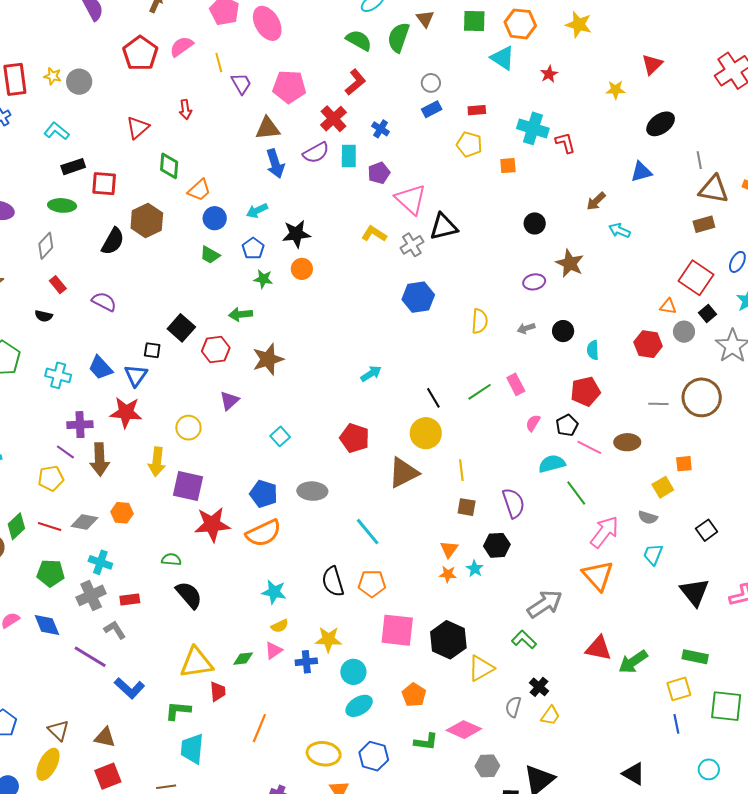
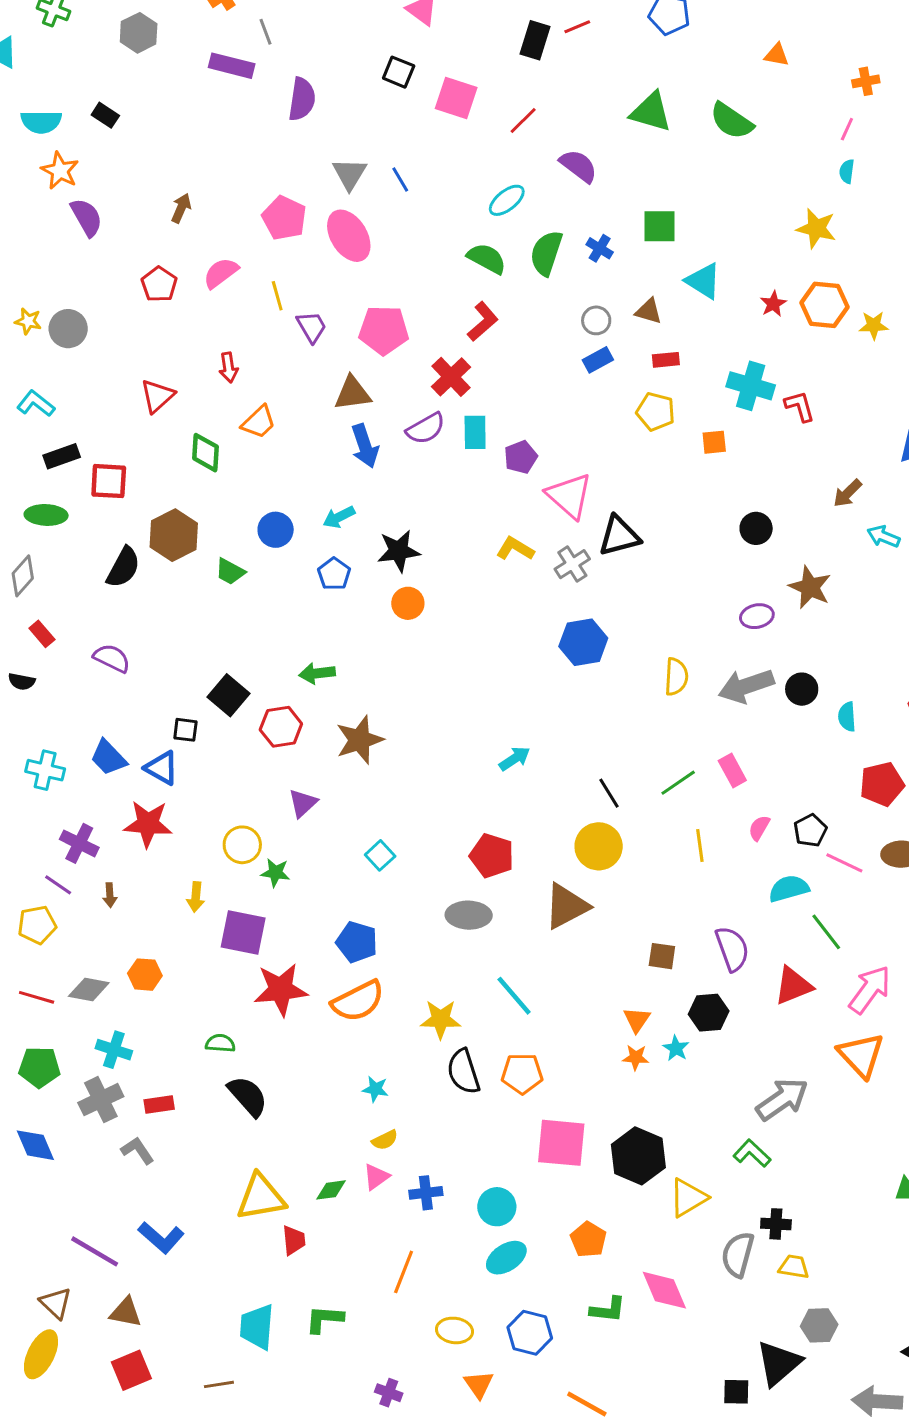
brown triangle: (425, 19) -> (649, 311), moved, turned -36
orange hexagon: (520, 24) -> (825, 305), moved
red pentagon: (140, 53) -> (159, 284), size x0.7
blue cross: (381, 129) -> (600, 248), moved
orange trapezoid: (199, 190) -> (259, 422), moved
green trapezoid: (210, 255) -> (230, 572), moved
green star: (263, 279) -> (275, 873), moved
gray arrow: (526, 328) -> (746, 686), size x2.0
blue triangle: (136, 375) -> (162, 768), turned -35
red pentagon: (585, 391) -> (882, 784), moved
purple cross: (80, 425) -> (79, 843), turned 30
brown arrow: (100, 459) -> (110, 895), size x0.5
yellow arrow: (157, 462) -> (196, 897), size x0.7
yellow line: (461, 470) -> (700, 845), moved
gray ellipse: (312, 491) -> (469, 915), moved
cyan star: (274, 592) -> (375, 1089), size x0.7
yellow star: (328, 639) -> (441, 1019), moved
red triangle: (598, 648) -> (793, 986), moved, turned -32
purple line: (90, 657) -> (95, 1251), moved
black cross: (539, 687) -> (776, 1224), turned -36
gray semicircle: (513, 707) -> (738, 1254), size x1.4
green L-shape: (178, 711) -> (324, 1319), moved
yellow trapezoid: (550, 716) -> (794, 1267), turned -115
orange line: (259, 728) -> (404, 1272), moved
pink diamond: (464, 730) -> (664, 1290), turned 44
yellow ellipse: (324, 754) -> (454, 1330), size x0.7
gray hexagon: (487, 766) -> (819, 1325), moved

